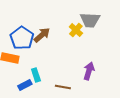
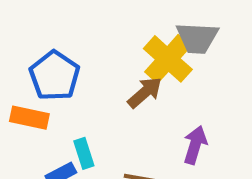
yellow cross: (76, 30) -> (168, 59), size x1.6
brown arrow: (42, 35) -> (145, 92), moved

